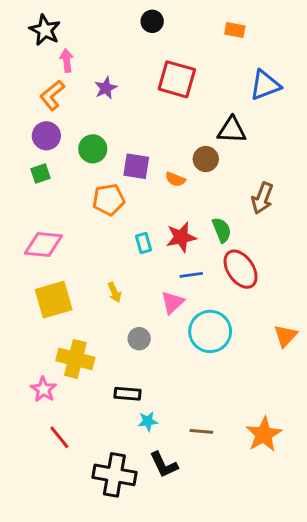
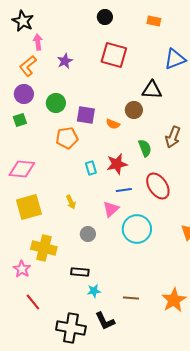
black circle: (152, 21) -> (105, 17), moved
green semicircle: (222, 230) -> (145, 148), moved

